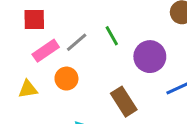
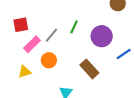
green line: (112, 36) -> (74, 27), turned 64

